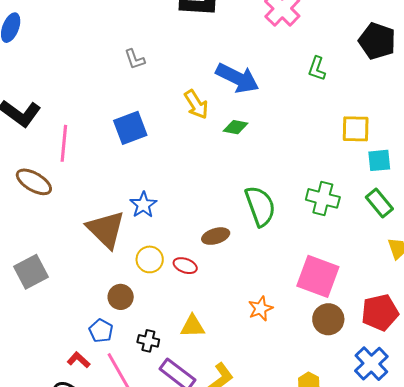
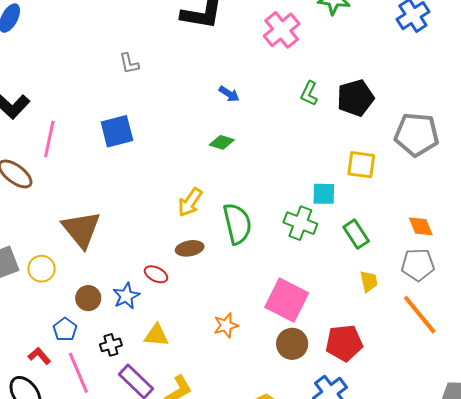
black pentagon: (377, 41) -> (355, 98), moved, turned 30
blue arrow: (237, 78) -> (229, 94), size x0.5
yellow arrow: (196, 104) -> (190, 202), moved, turned 60
yellow square: (356, 129) -> (361, 165), moved
cyan square: (379, 160) -> (324, 194), moved
blue star: (143, 205) -> (126, 296), moved
yellow circle: (150, 259) -> (42, 269), moved
black cross: (148, 341) -> (111, 345), turned -35

